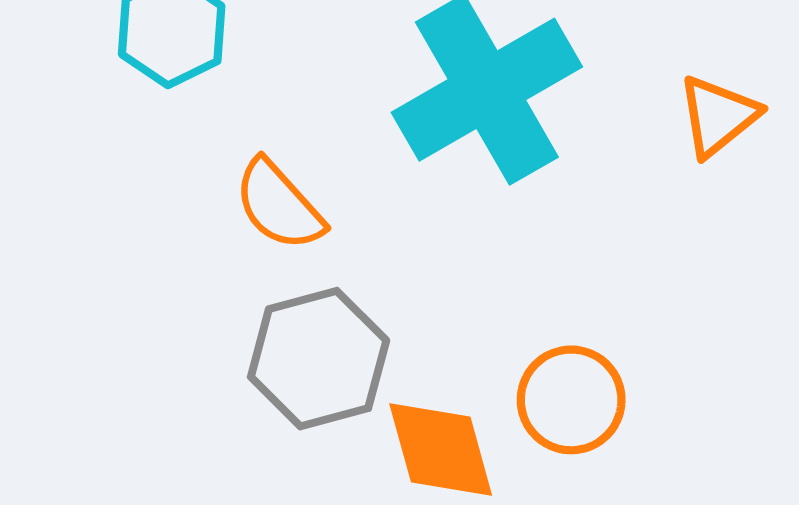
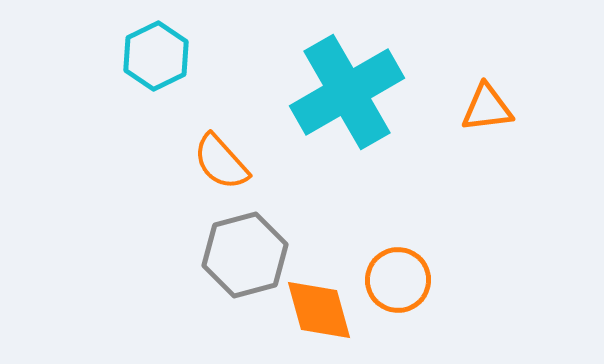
orange triangle: (718, 116) -> (487, 108), turned 32

